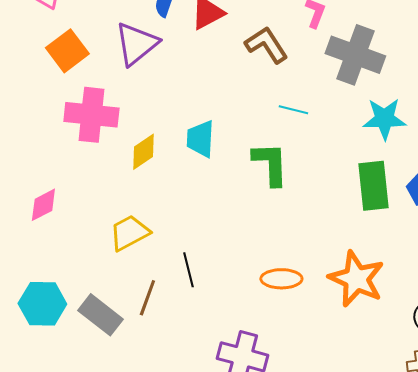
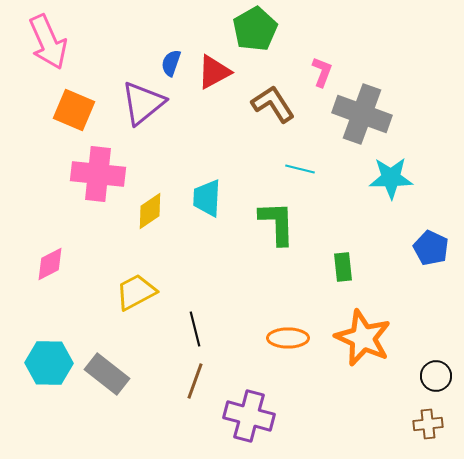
orange square: (67, 51) -> (74, 110), turned -30
green rectangle: (373, 186) -> (343, 267), moved, size x0.6
brown line: (147, 298) -> (195, 381), moved

